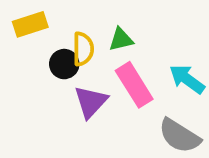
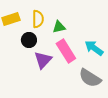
yellow semicircle: (83, 49) -> (38, 19), moved

